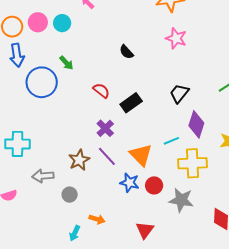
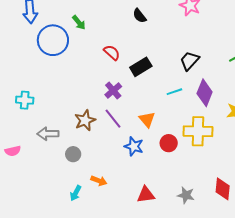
cyan line: (171, 141) -> (174, 92), moved
cyan cross: (17, 144) -> (25, 100), size x0.7
orange triangle: (141, 155) -> (147, 119), size x0.7
red circle: (154, 185) -> (169, 143), moved
gray star: (181, 200) -> (186, 195), moved, size x0.7
red triangle: (145, 230) -> (146, 195), turned 42

